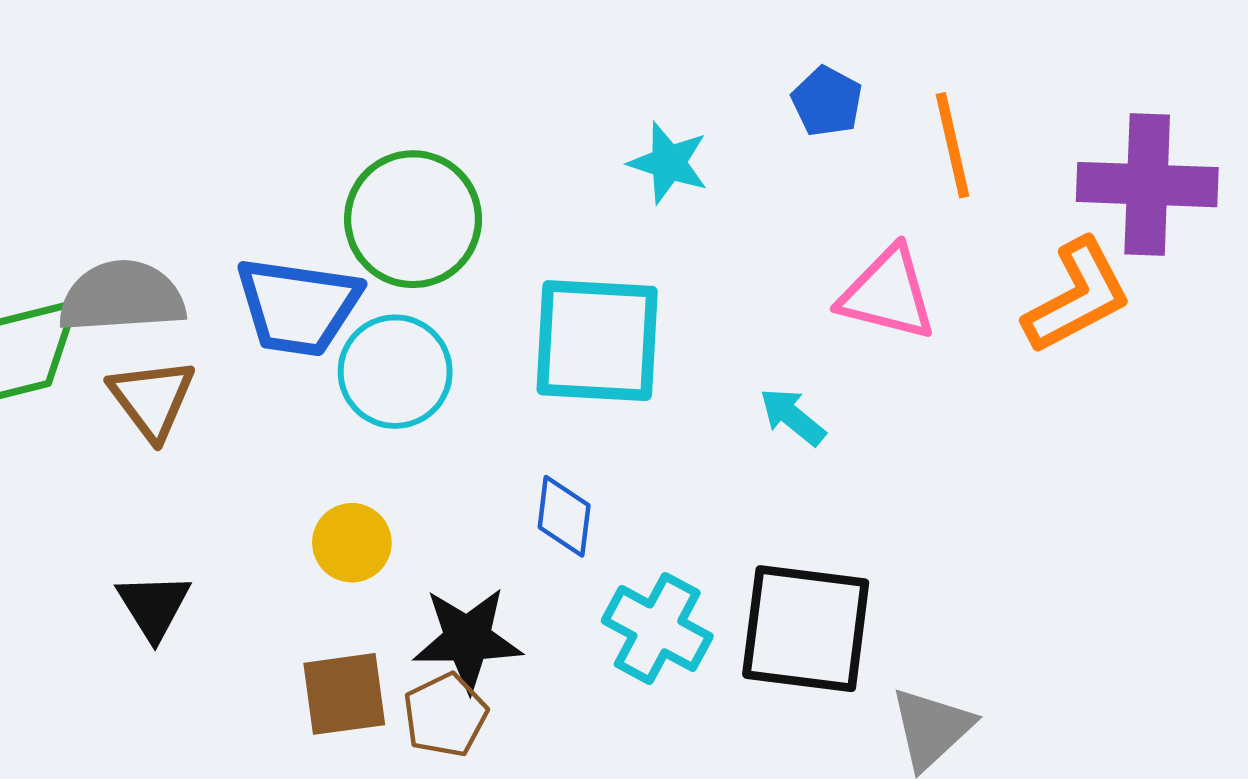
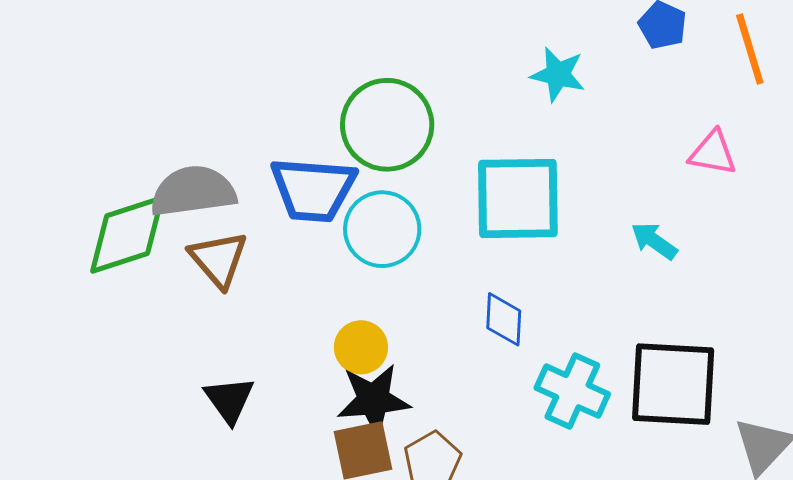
pink triangle: (888, 294) -> (713, 153), size x0.7
black star: (467, 639) -> (374, 400), moved

